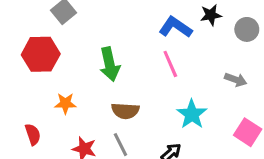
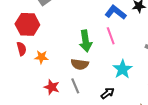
green arrow: (110, 64) -> (86, 41), moved
red semicircle: (33, 134) -> (21, 49), moved

